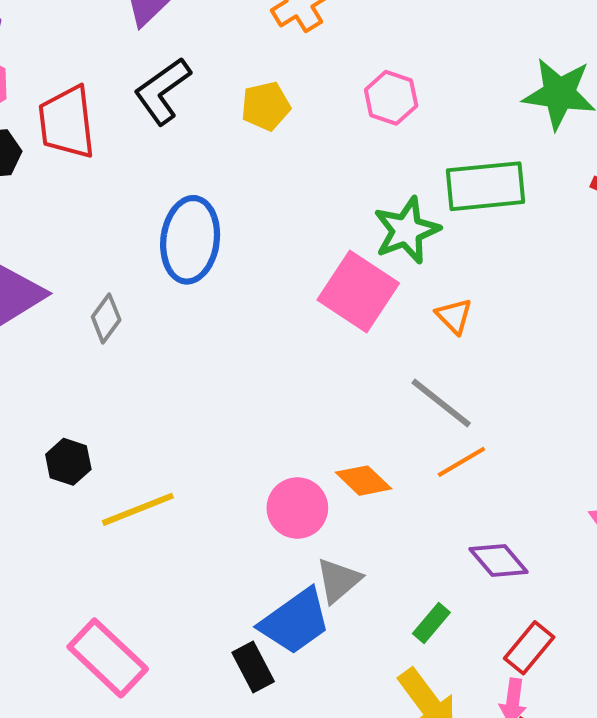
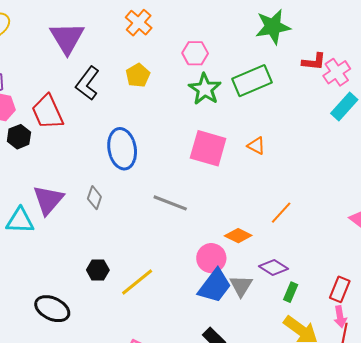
green star: (407, 230) -> (205, 89), moved
gray line: (441, 403) -> (170, 203), moved
purple diamond: (499, 560) -> (274, 268), moved
blue trapezoid: (295, 621) -> (215, 286), moved

